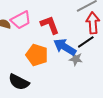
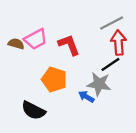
blue arrow: (65, 47) -> (86, 97), moved, size x0.6
gray star: (76, 59) -> (99, 84), size x1.5

